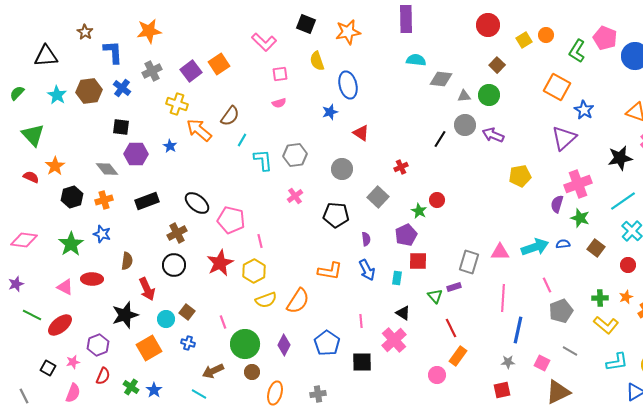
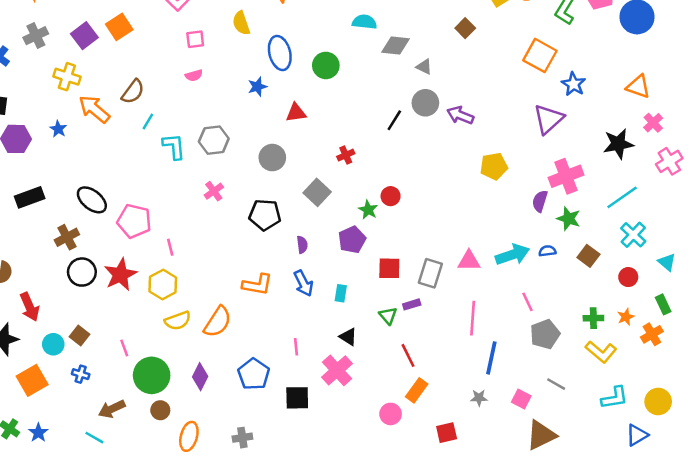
green circle: (489, 95) -> (326, 65), moved
gray triangle: (464, 96) -> (424, 67), turned 32
red triangle: (361, 133) -> (296, 113), turned -42
red square: (418, 261) -> (389, 268), moved
black circle: (174, 265) -> (82, 272), moved
red square: (502, 390) -> (447, 433), moved

